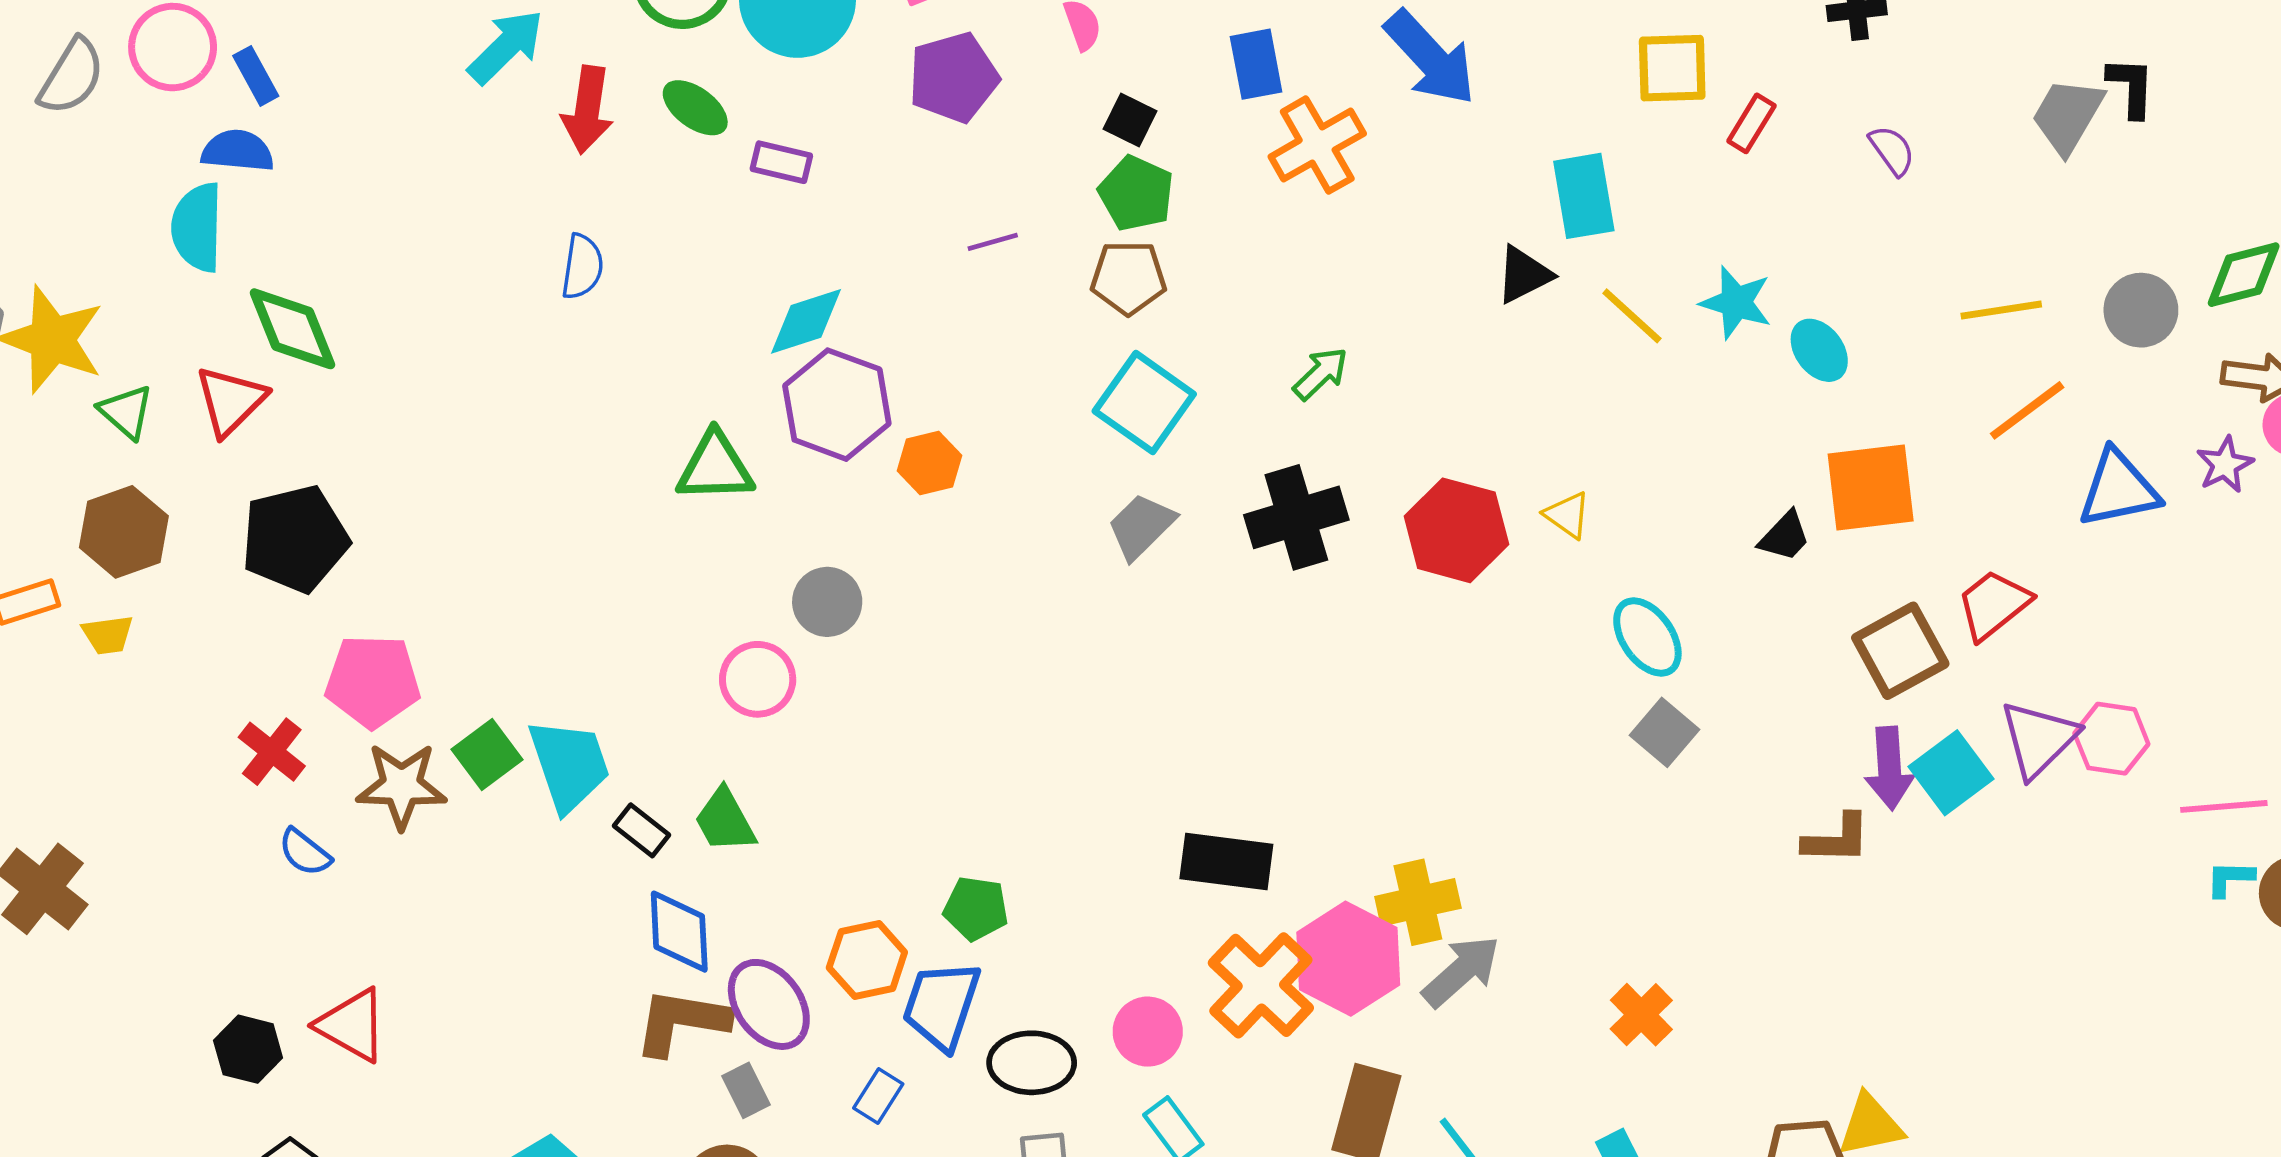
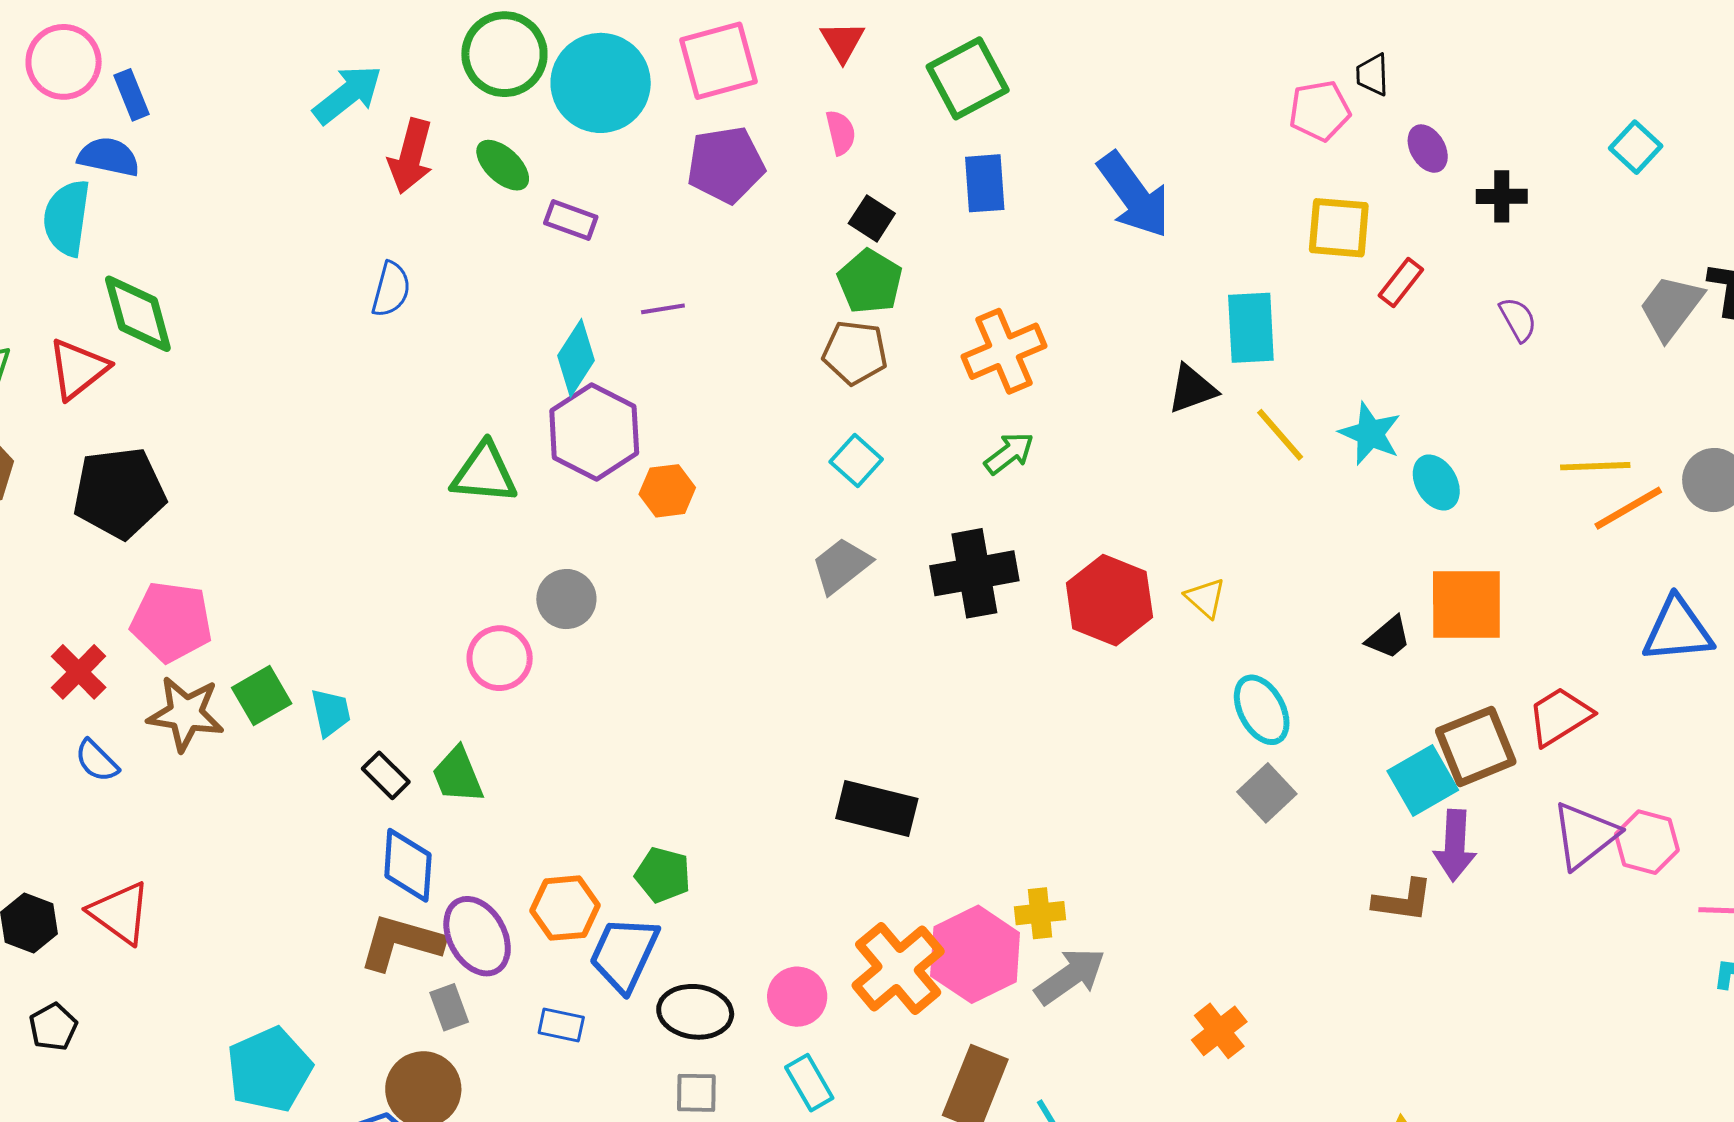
orange cross: (1317, 145) -> (1004, 351), moved
purple line: (993, 242) -> (663, 309), moved
cyan diamond: (806, 321) -> (576, 358), turned -46
cyan square: (1144, 403) -> (856, 461), size x0.6
orange line: (2027, 410) -> (1628, 508), moved
cyan trapezoid: (569, 765) -> (331, 712), size x0.6
cyan square: (1951, 773) -> (1423, 781), moved
black rectangle: (1226, 861) -> (877, 808), moved
yellow cross: (1418, 902) -> (1040, 913), size x0.7
blue rectangle: (878, 1096) -> (561, 1025), turned 63

